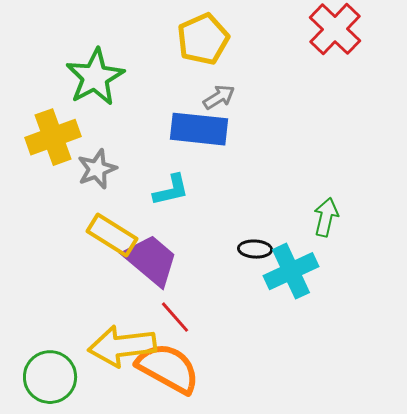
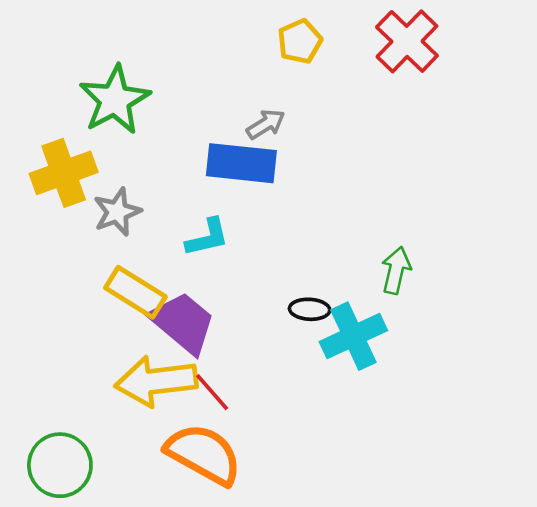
yellow pentagon: (203, 39) -> (300, 41), moved, size x0.7
yellow arrow: (122, 346) -> (156, 381), moved

